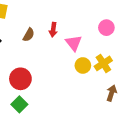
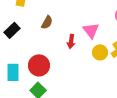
red arrow: (53, 30) -> (71, 41), moved

